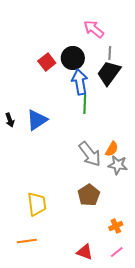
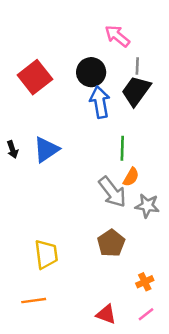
red square: (47, 62) -> (35, 77), moved, size x1.5
green line: (85, 104) -> (122, 148), moved
orange semicircle: (112, 149) -> (131, 177), moved

